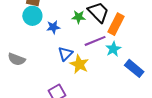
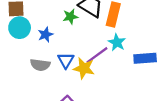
purple line: (95, 41) -> (97, 55), moved
gray semicircle: (16, 59) -> (40, 65), moved
blue rectangle: (134, 68) -> (145, 58), turned -30

